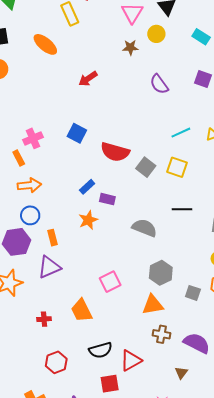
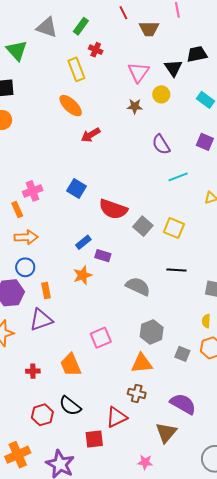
orange ellipse: (45, 44) -> (71, 106), moved
cyan line: (181, 133) -> (178, 177), moved
brown cross: (162, 334) -> (137, 393), moved
black semicircle: (100, 350) -> (70, 406), moved, turned 50
brown triangle: (181, 373) -> (166, 432), size x1.6

